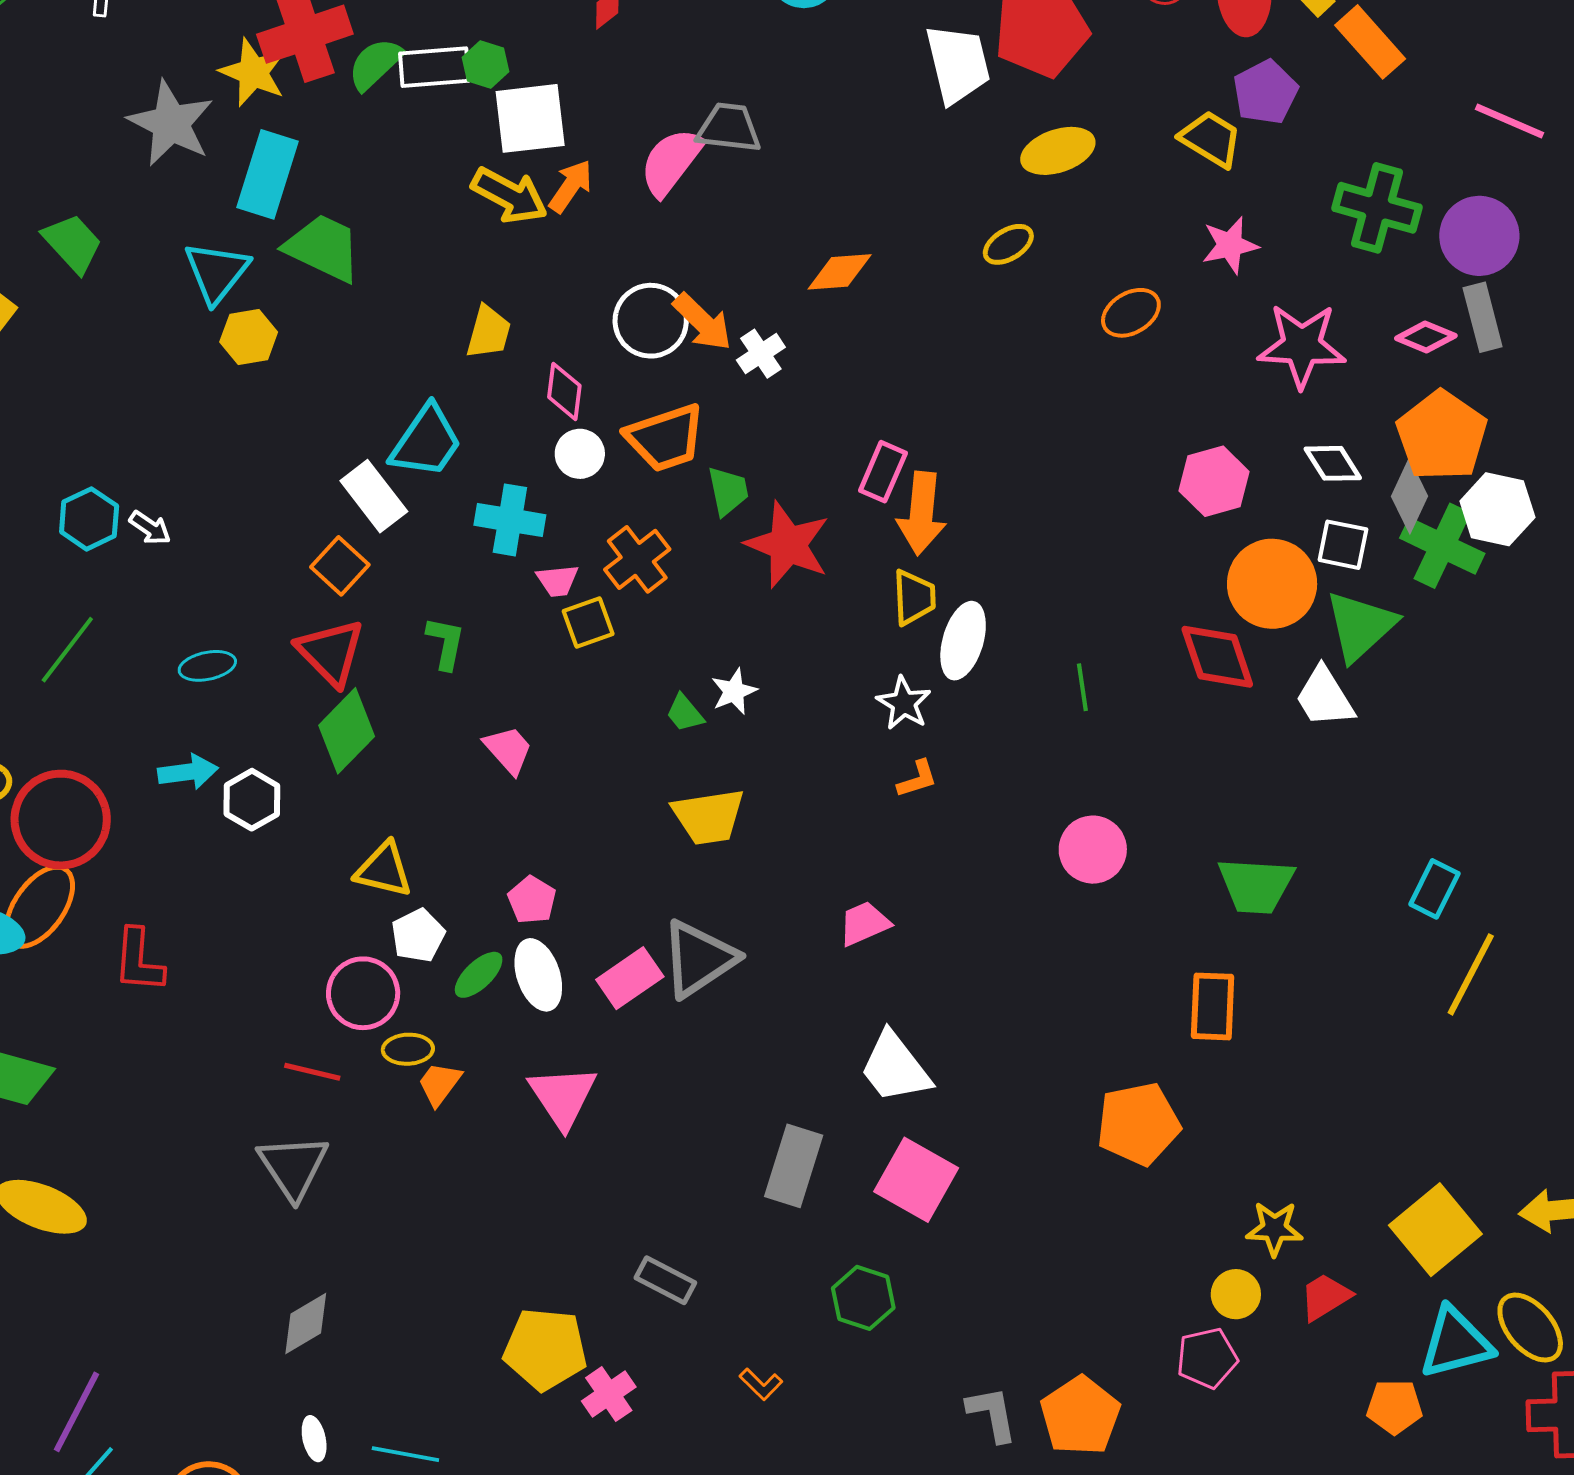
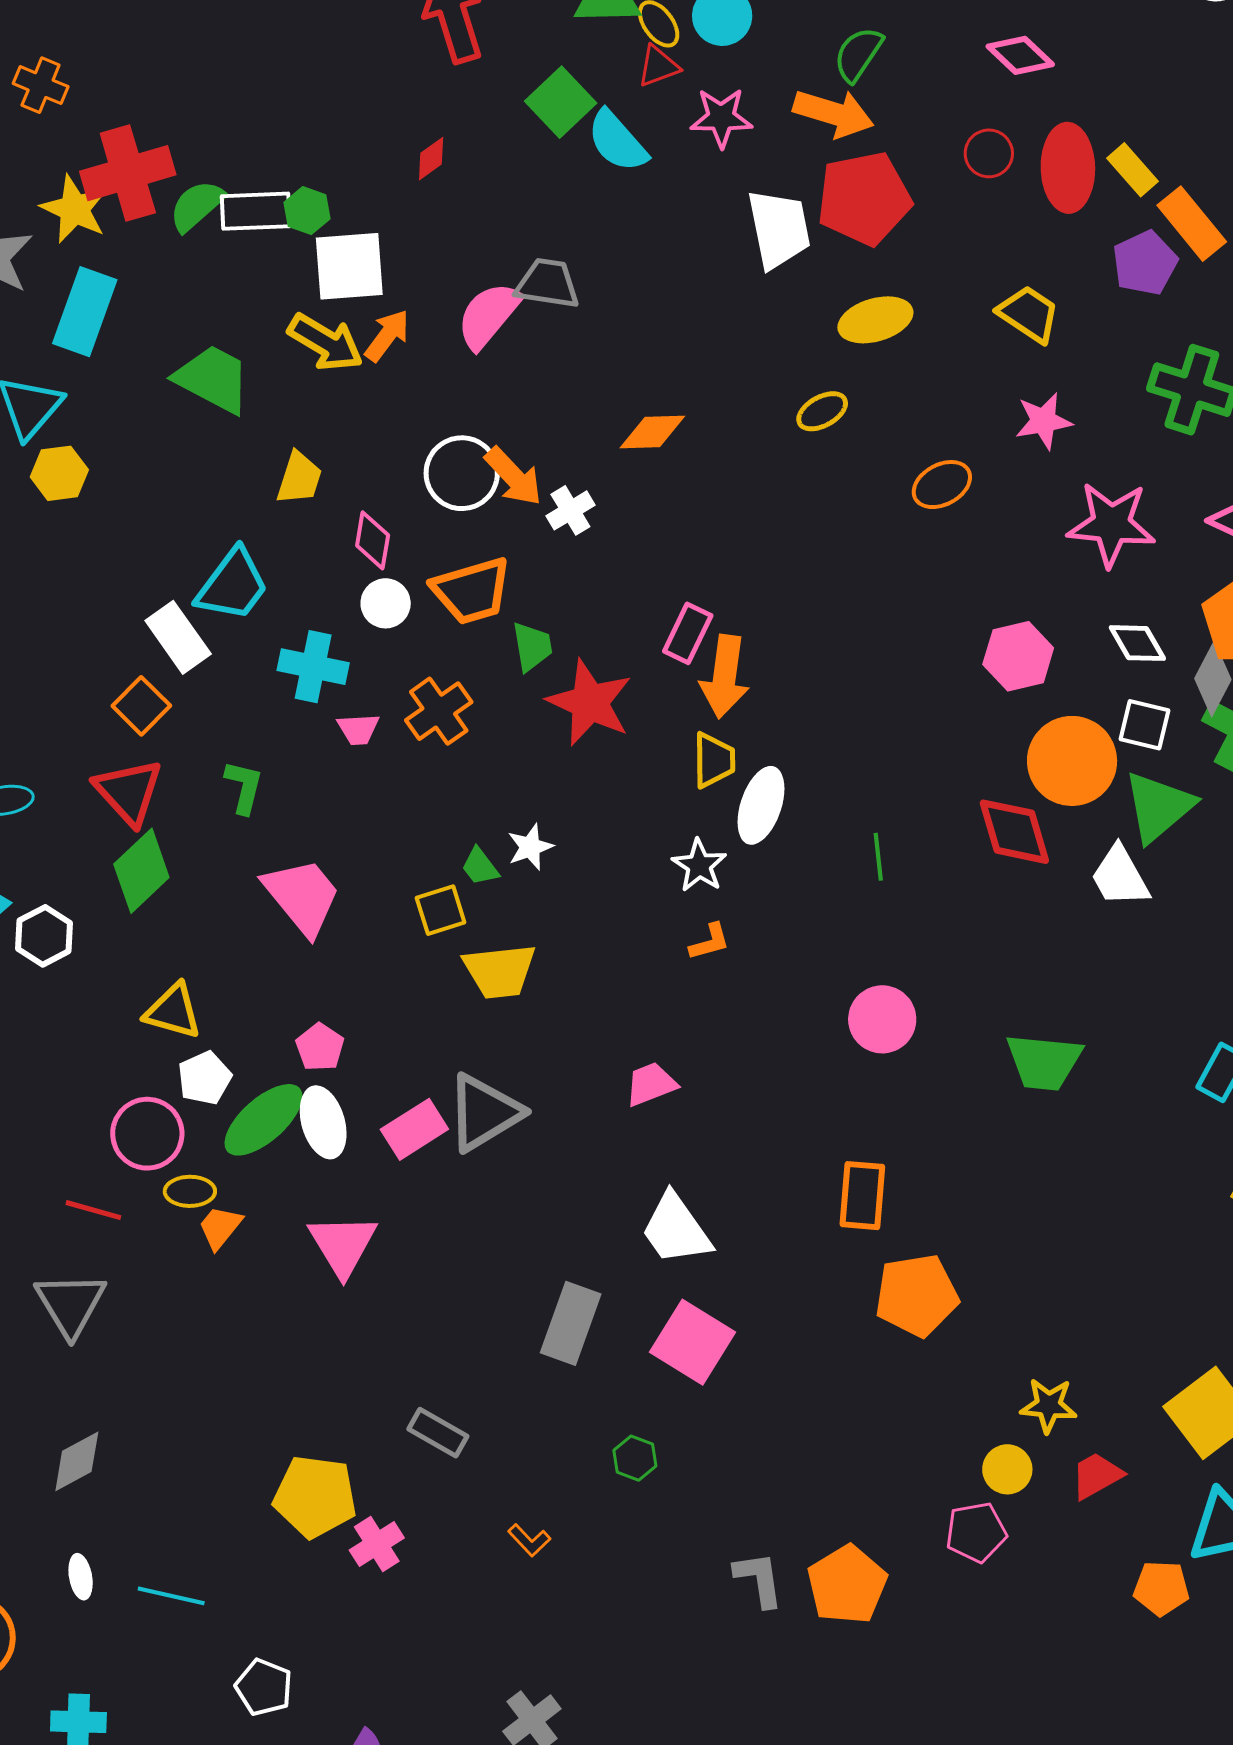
purple pentagon: (1265, 92) -> (1145, 263), moved
green trapezoid: (323, 248) -> (213, 379), moved
yellow square: (588, 622) -> (441, 910), moved
pink trapezoid: (508, 750) -> (302, 896), size x1.6
green ellipse: (479, 975) -> (264, 1120), size x1.6
orange rectangle: (1213, 1006) -> (862, 1196), moved
green hexagon: (863, 1298) -> (635, 1458), size x0.7

